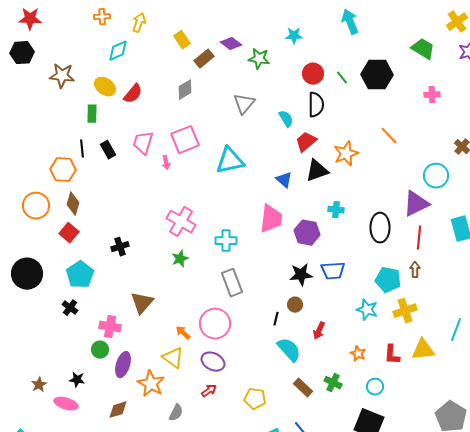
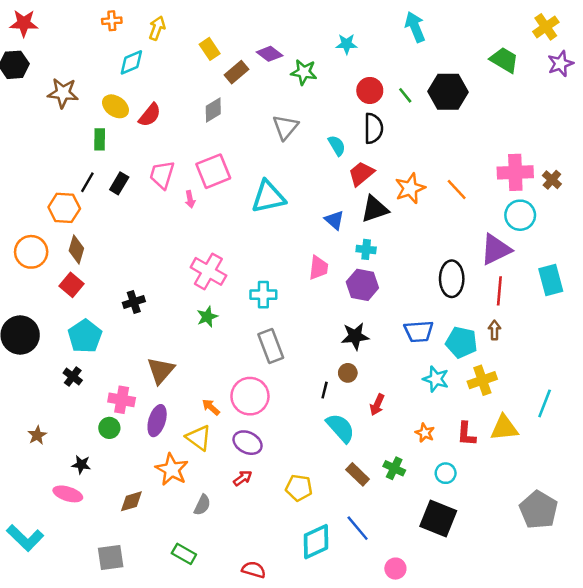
pink cross: (432, 95) -> (515, 172), moved, size x1.8
orange line: (389, 136) -> (457, 190), moved
black line: (82, 149) -> (87, 182), turned 36
black rectangle: (108, 150) -> (119, 183), turned 60
cyan cross: (336, 210) -> (366, 249), moved
pink trapezoid: (271, 219) -> (318, 268), size x0.7
blue trapezoid: (333, 271) -> (419, 331), moved
purple ellipse: (123, 365) -> (157, 421), moved
brown star: (39, 385) -> (37, 435), moved

